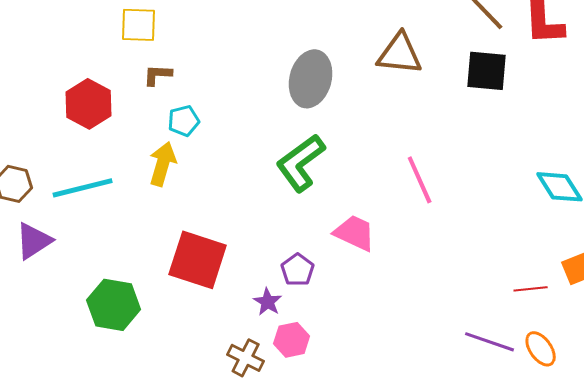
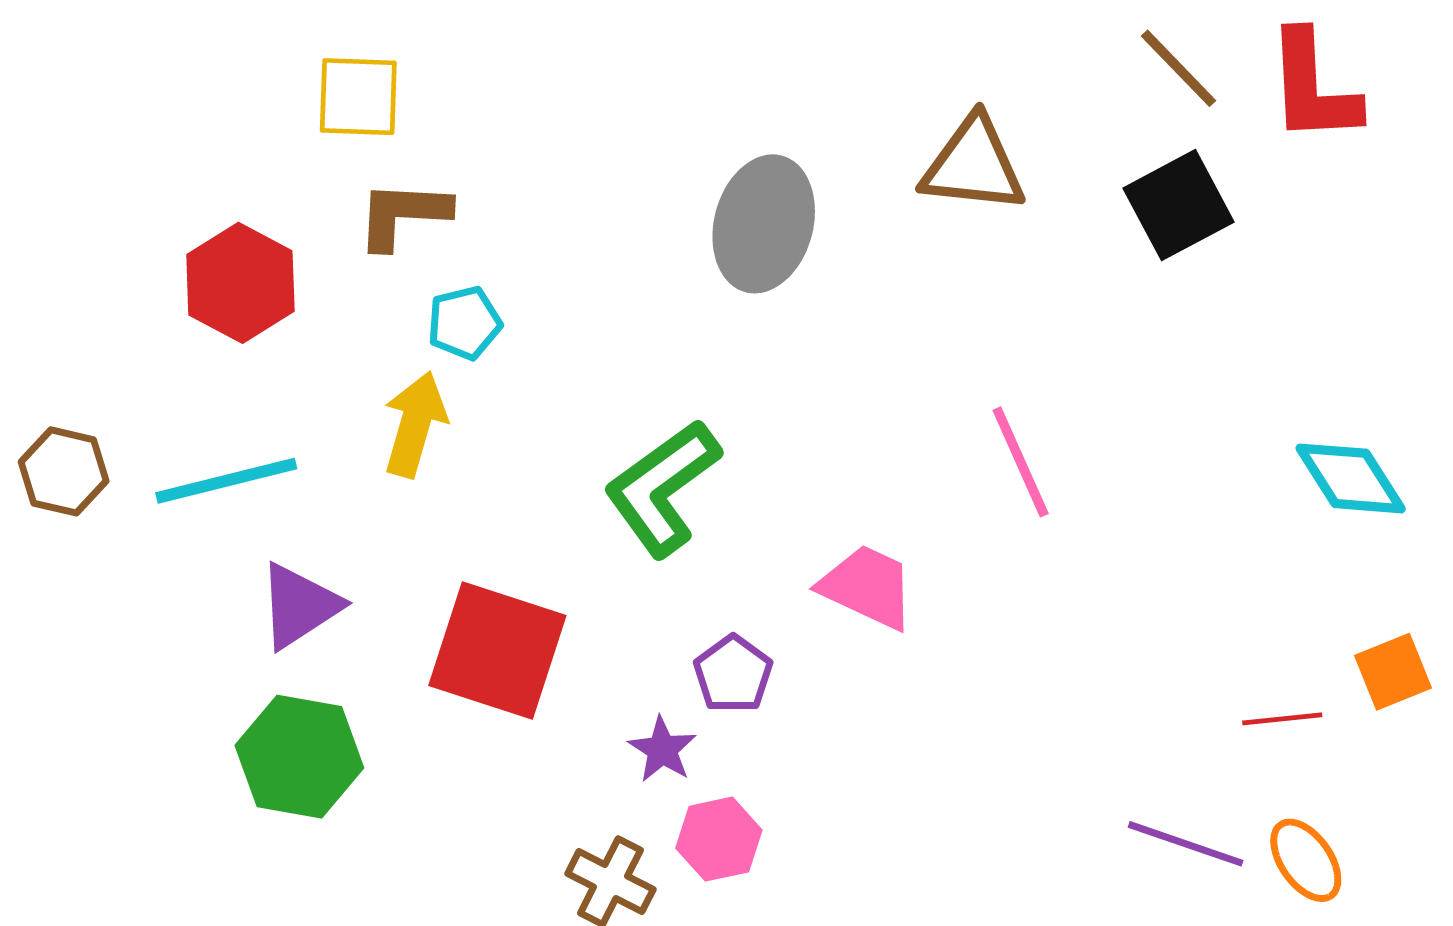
black square: (487, 71) -> (1179, 205), turned -33
brown L-shape: (158, 75) -> (403, 214), size x1.4
green L-shape: (301, 163) -> (662, 488), moved
purple triangle: (34, 241) -> (299, 606), moved

